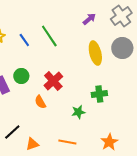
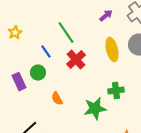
blue line: (24, 40) -> (46, 52), moved
red cross: (53, 81) -> (76, 60), moved
green star: (78, 112) -> (95, 109), size x1.6

